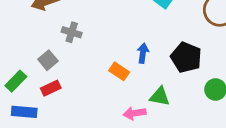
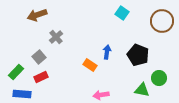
gray cross: (72, 32) -> (56, 37), turned 32
green triangle: (160, 96) -> (142, 90), moved

